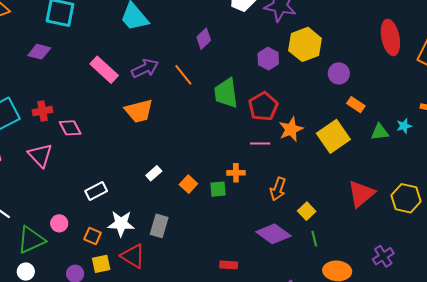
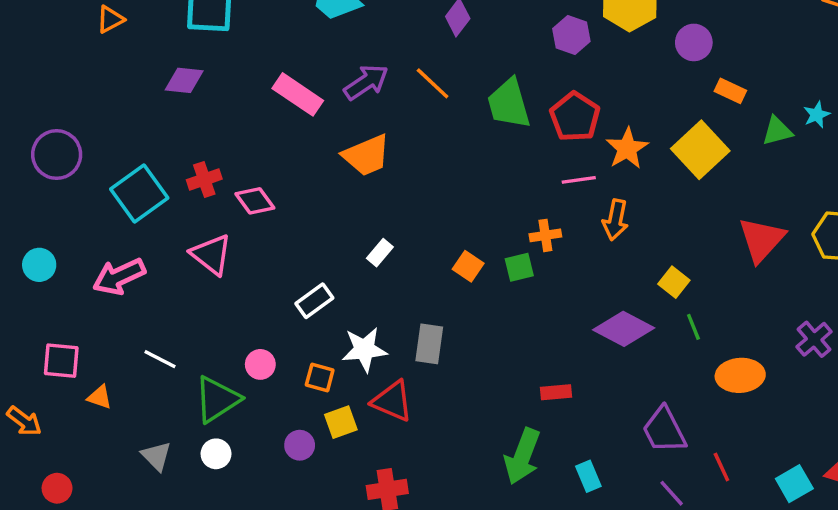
white rectangle: (154, 173) -> (380, 253), moved
orange arrow: (278, 189) -> (616, 220), moved

